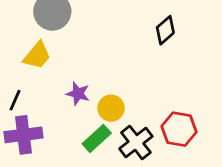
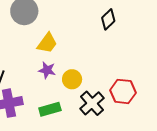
yellow trapezoid: (37, 55) -> (47, 43), moved
green rectangle: (97, 138) -> (50, 109), moved, turned 30

